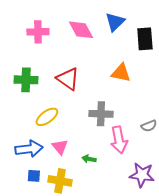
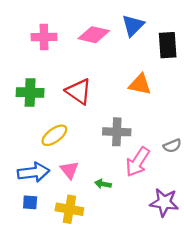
pink diamond: (81, 30) -> (94, 35), turned -48
pink arrow: (119, 140) -> (138, 162), turned 44
blue square: (34, 176) -> (30, 202), moved

